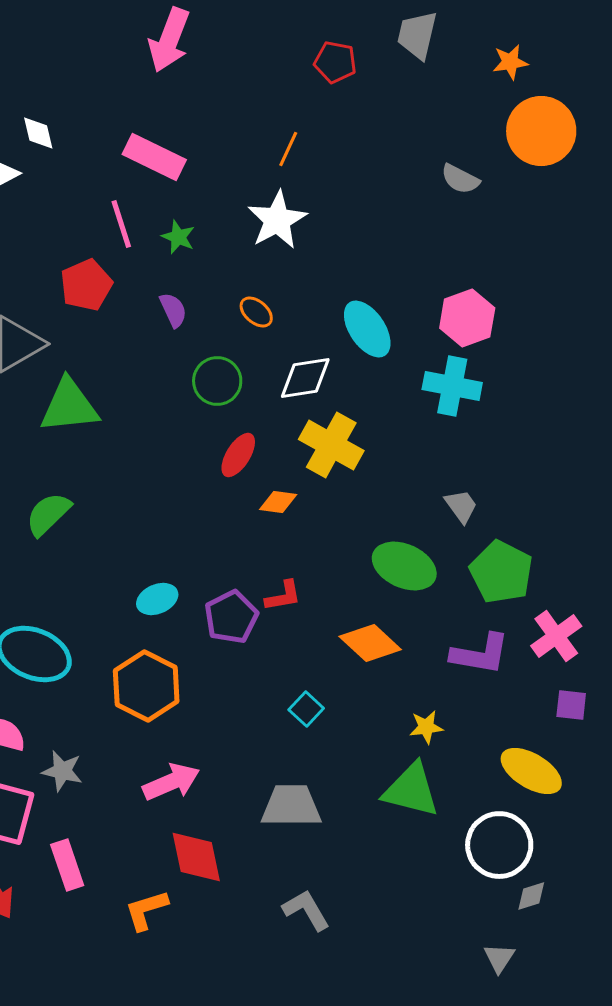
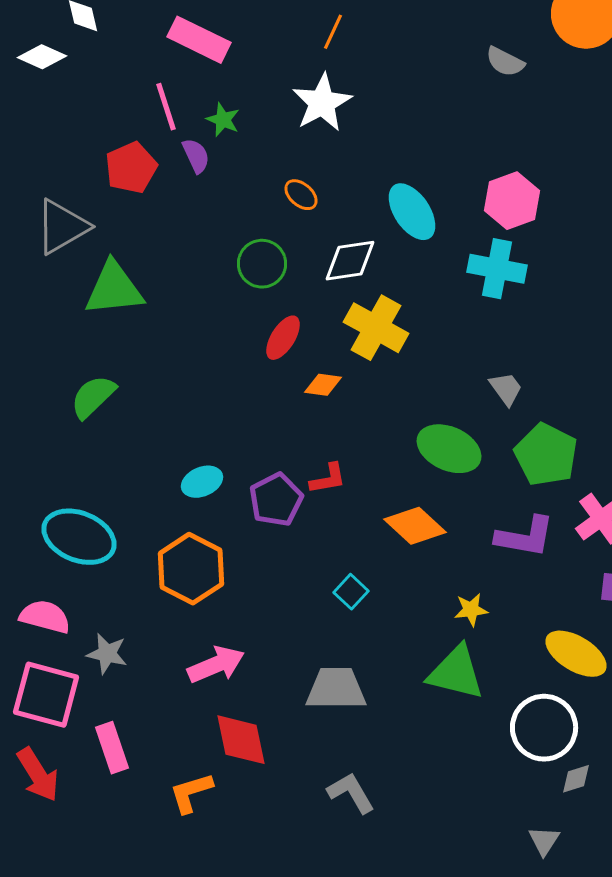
purple semicircle: (173, 310) -> (196, 156), moved

